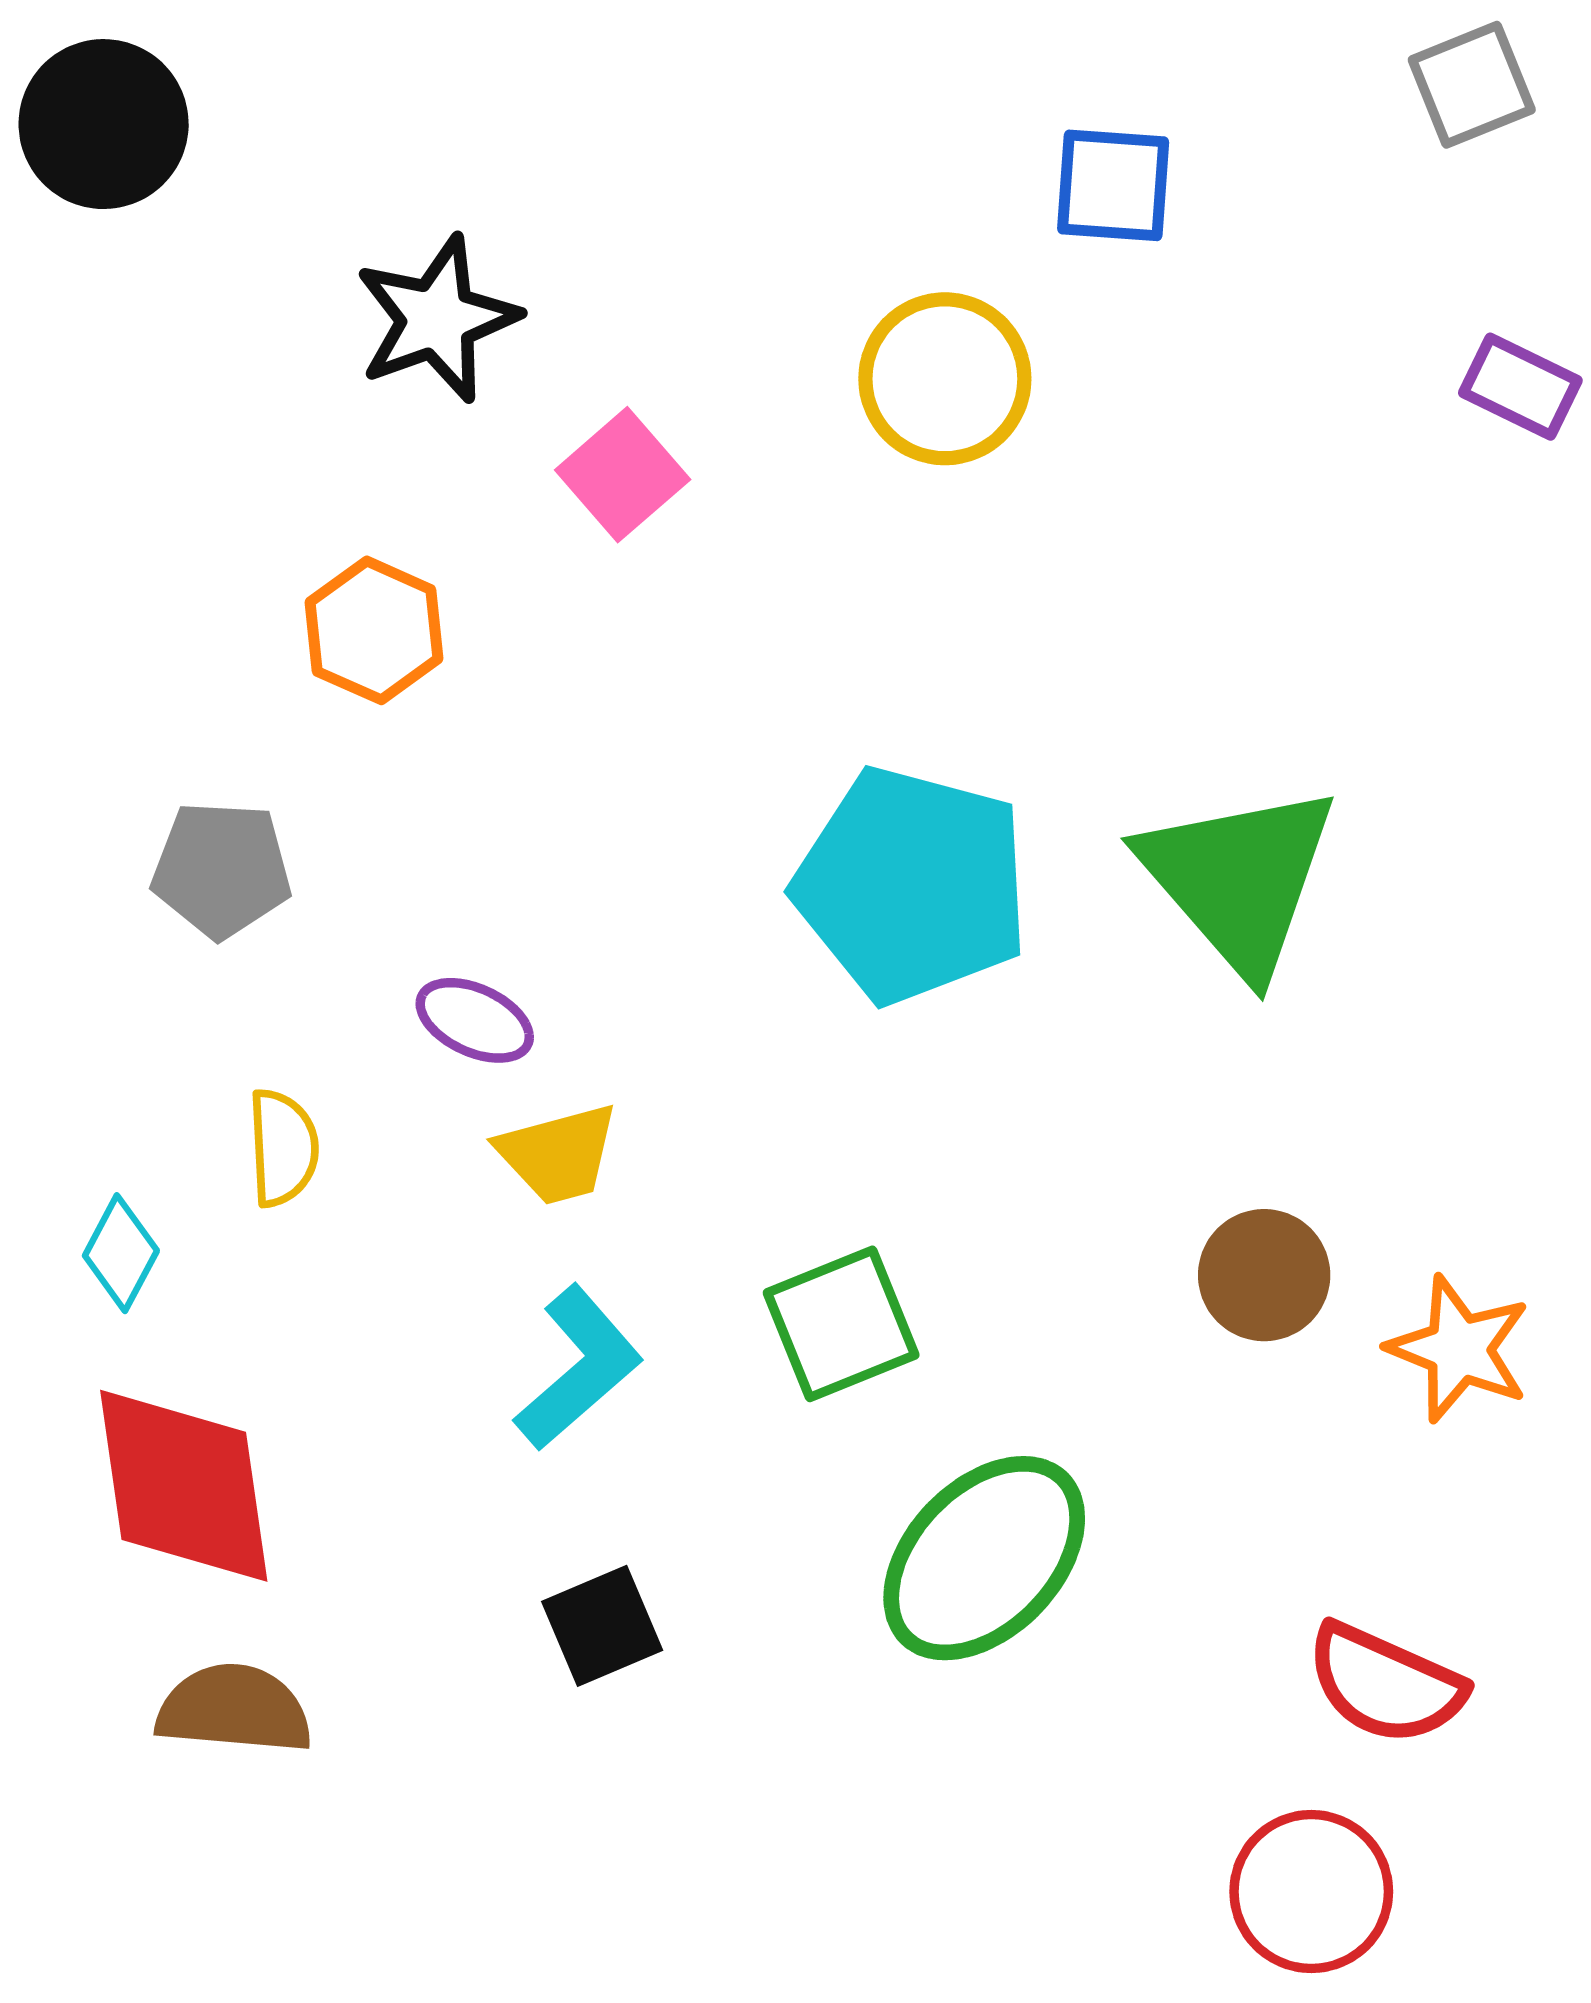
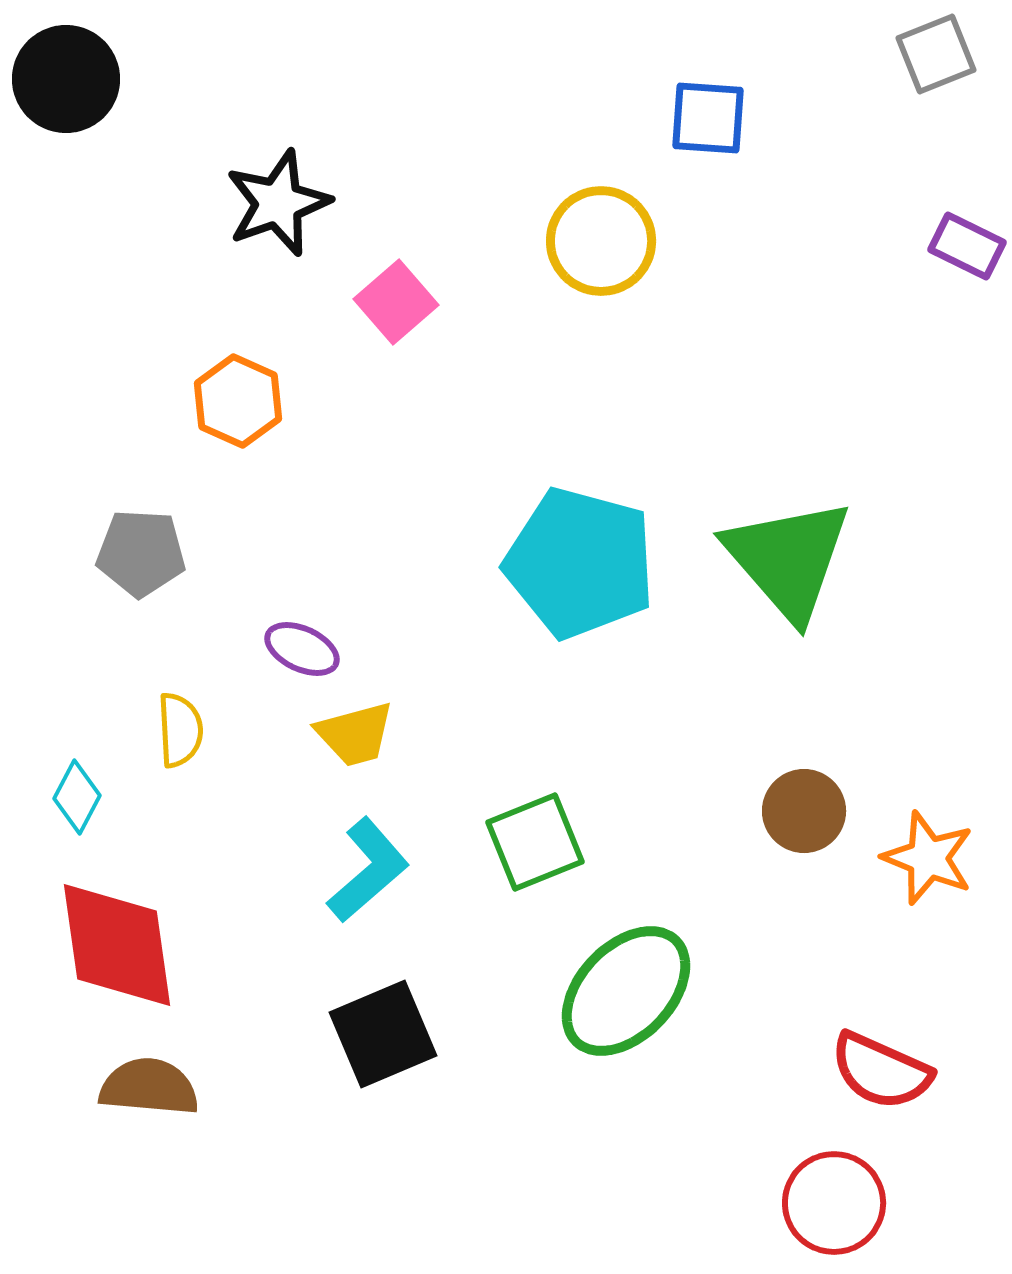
black square: (602, 1626) -> (383, 1034), size x1.4

